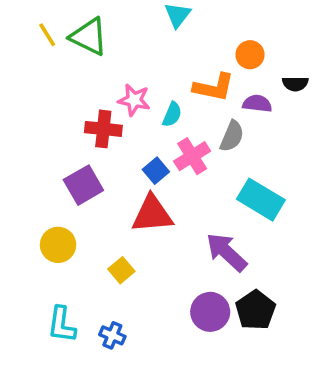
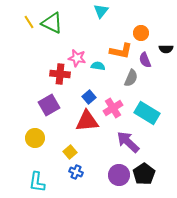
purple semicircle: (257, 104) -> (145, 60), turned -119
cyan semicircle: (172, 114) -> (98, 66), turned -104
pink cross: (192, 156) -> (113, 108), moved
blue cross: (112, 335) -> (76, 172), moved

